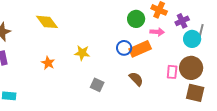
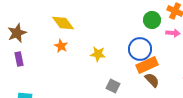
blue circle: (124, 48) -> (140, 49), size x1.5
orange rectangle: (140, 49) -> (147, 65), moved
orange star: (48, 63) -> (61, 46), moved

